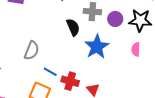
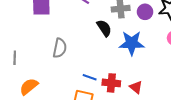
blue star: (97, 47) -> (132, 43), turned -30
gray semicircle: (32, 51) -> (60, 48), moved

